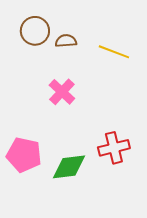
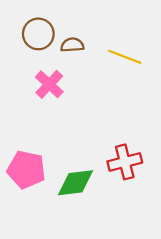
pink cross: (62, 92) -> (49, 84), moved

